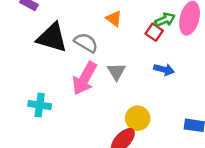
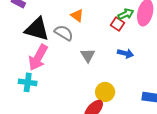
orange triangle: (114, 19) -> (77, 15), moved
pink arrow: (85, 78) -> (38, 58), moved

